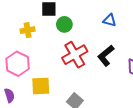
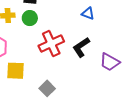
green circle: (64, 24) -> (30, 18), moved

